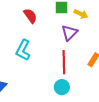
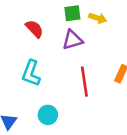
purple triangle: (70, 33) -> (73, 40), moved, turned 36
cyan circle: (62, 87) -> (48, 115), moved

